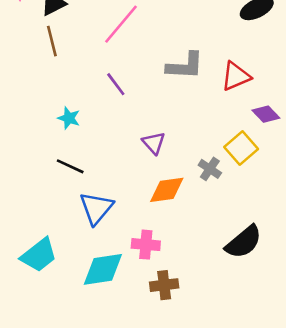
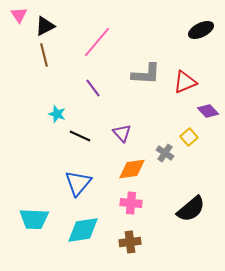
yellow square: (241, 148) -> (189, 137), size x0.7
black line: (70, 166) -> (80, 136), moved
pink cross: (146, 245) -> (131, 203), moved
cyan trapezoid: (39, 255) -> (34, 219), turned 40

